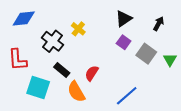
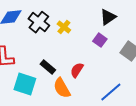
black cross: (53, 41) -> (39, 22), moved
purple square: (124, 42) -> (100, 40), moved

